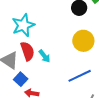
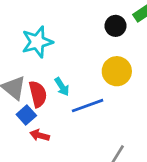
red semicircle: (27, 51) -> (38, 94), moved
blue line: (80, 76) -> (88, 106), moved

